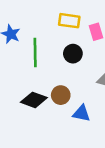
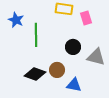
black circle: (73, 54) -> (73, 47), moved

